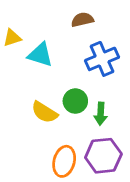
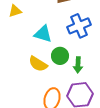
cyan triangle: (40, 55) -> (43, 34), moved

